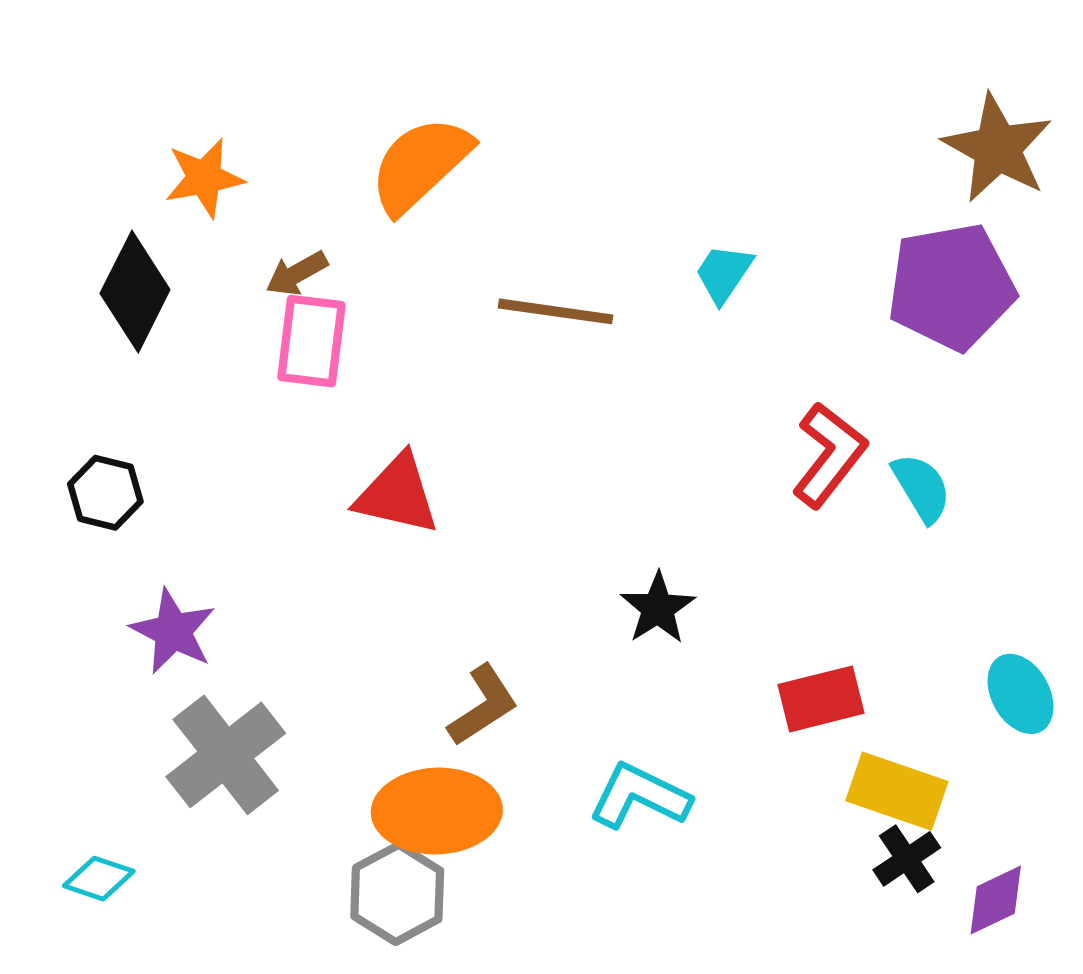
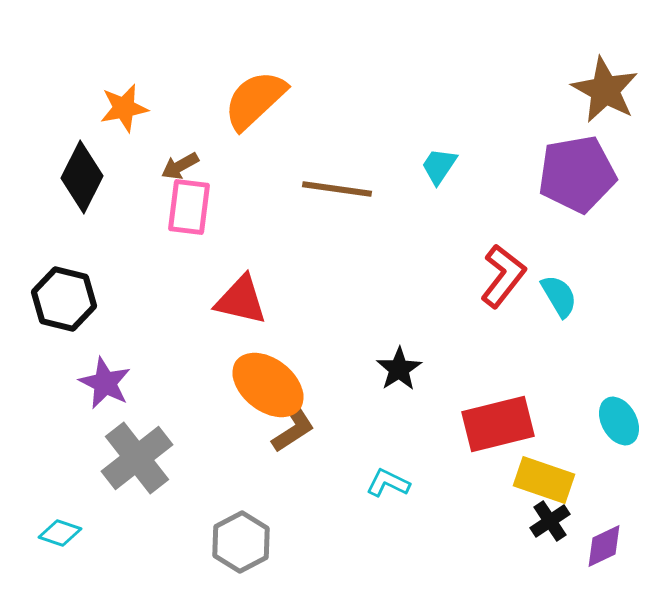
black hexagon: (105, 493) -> (64, 299), size x1.4
red rectangle: (821, 699) -> (498, 424), size x1.4
cyan L-shape: (640, 796) -> (388, 483), size x0.7
orange ellipse: (437, 811) -> (268, 385), moved, turned 40

